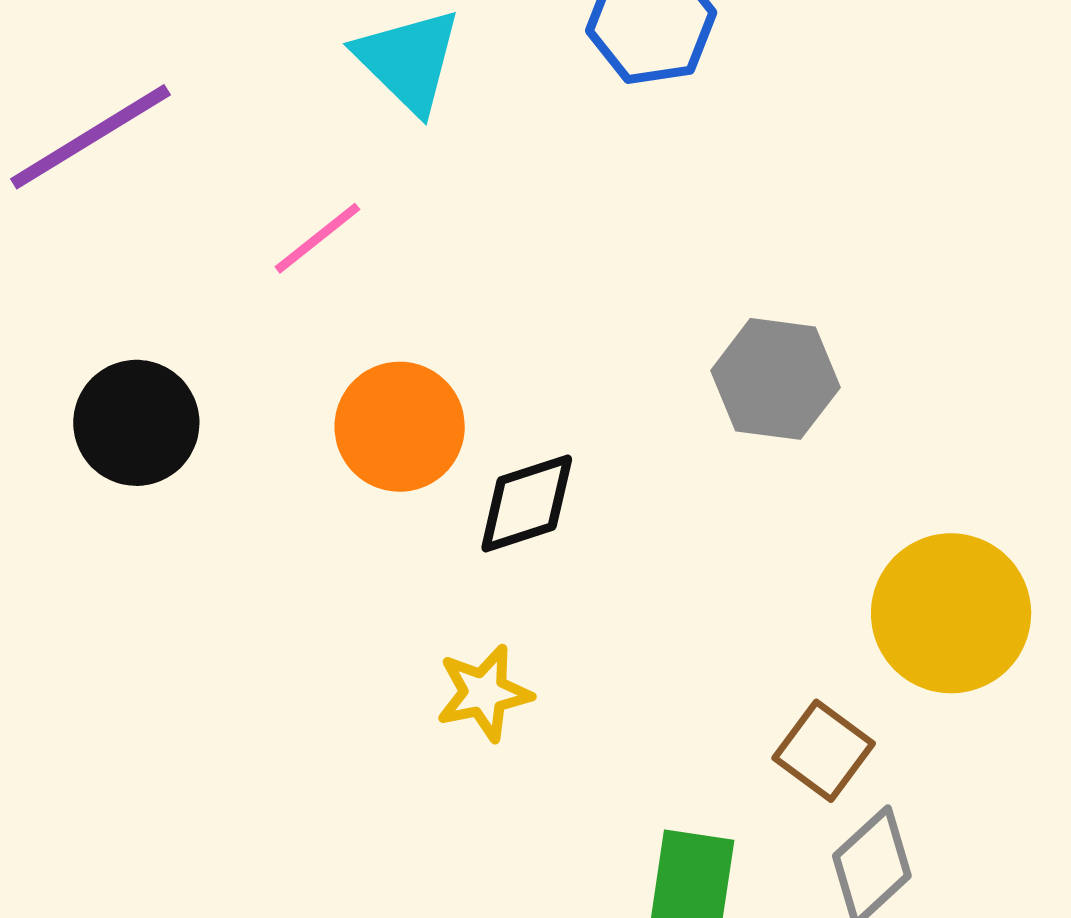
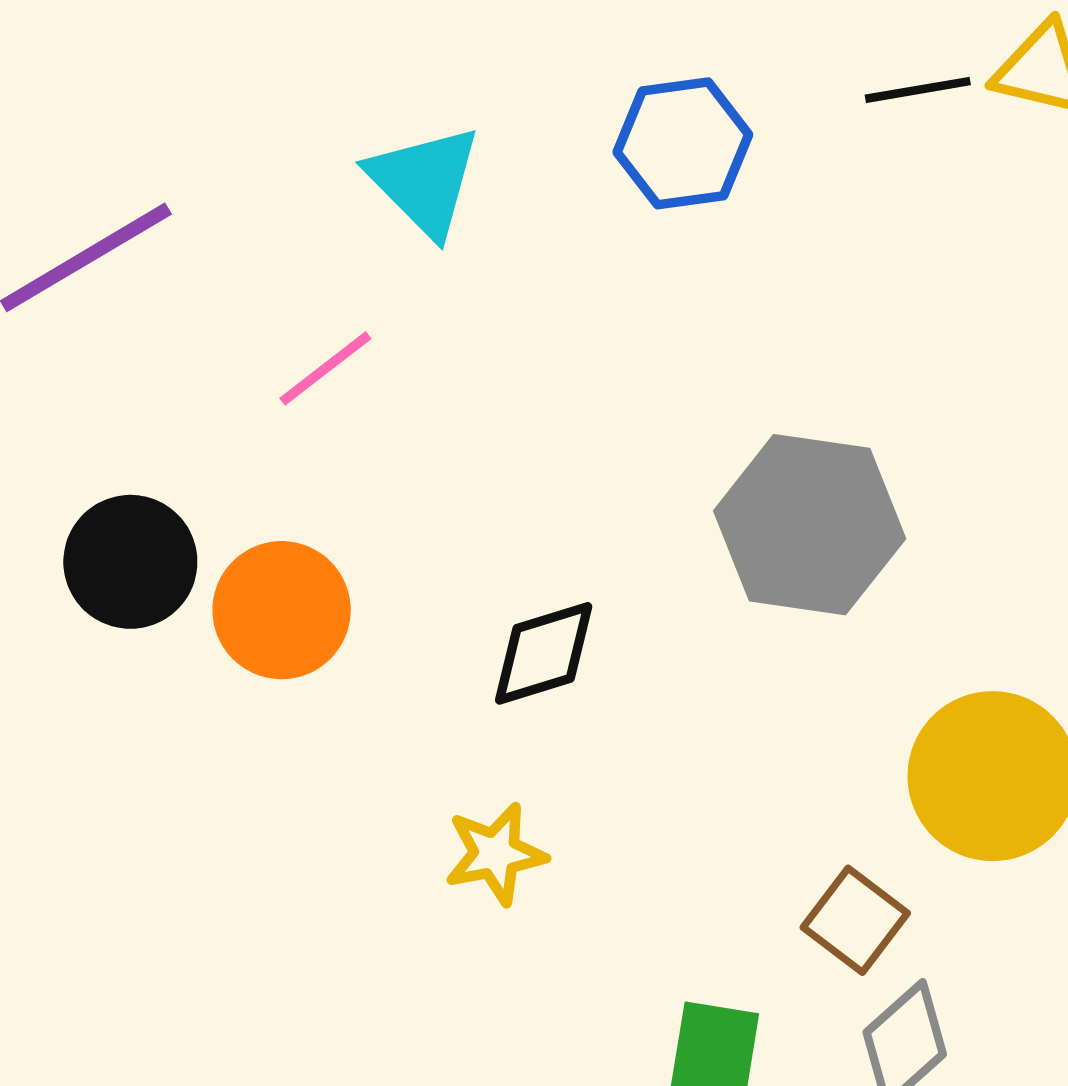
gray hexagon: (775, 379) -> (810, 525), size x1.4
orange circle: (400, 427) -> (282, 610), moved

